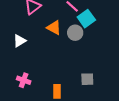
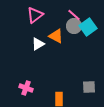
gray circle: (75, 33) -> (74, 26), moved
white triangle: (20, 41) -> (38, 44), moved

